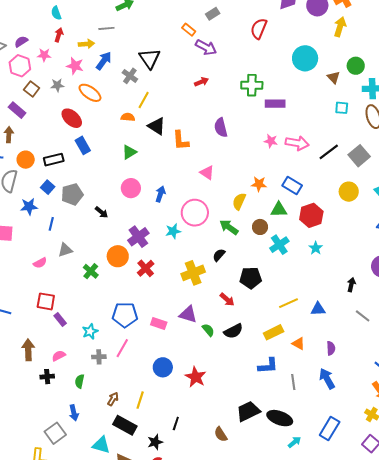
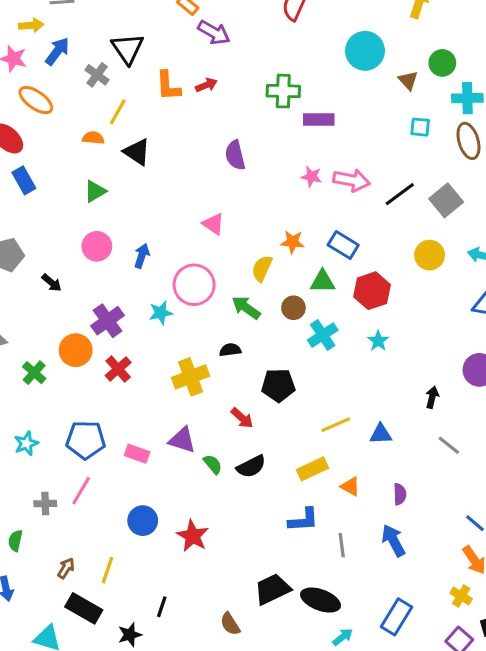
orange L-shape: (181, 140) -> (168, 86), moved
black semicircle: (219, 255) -> (230, 350), turned 40
cyan star: (90, 331) -> (26, 444), moved

